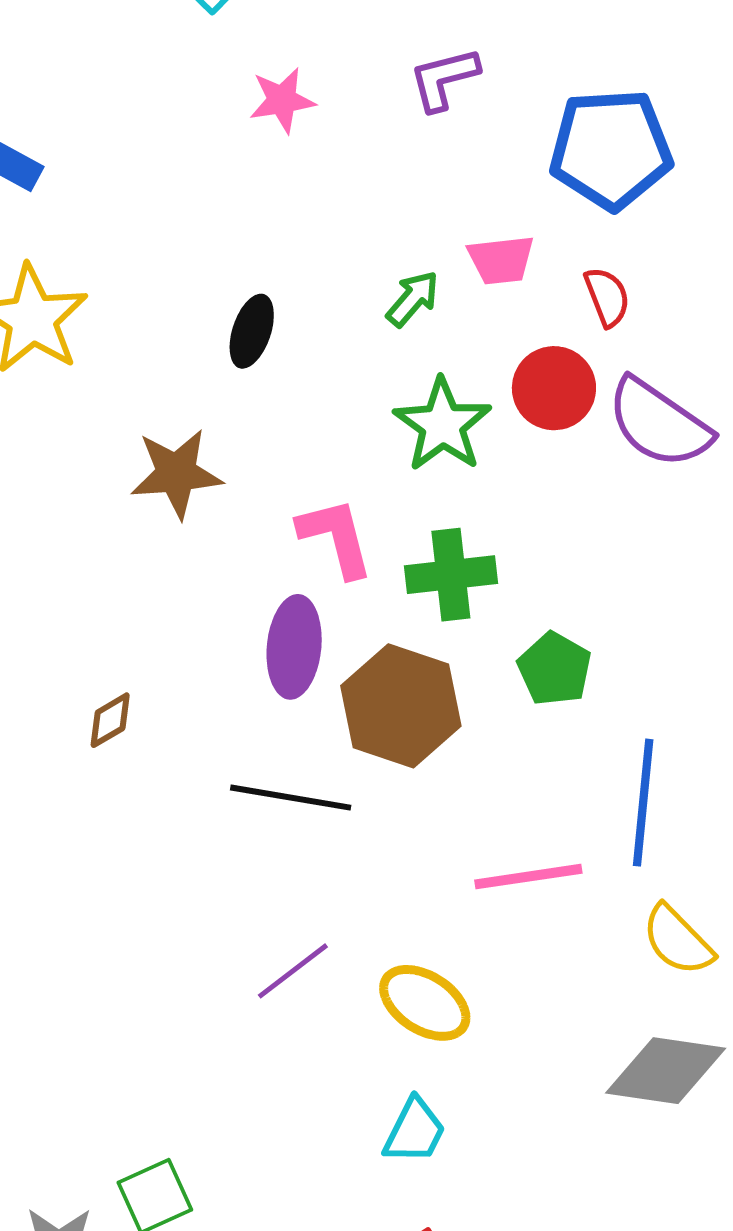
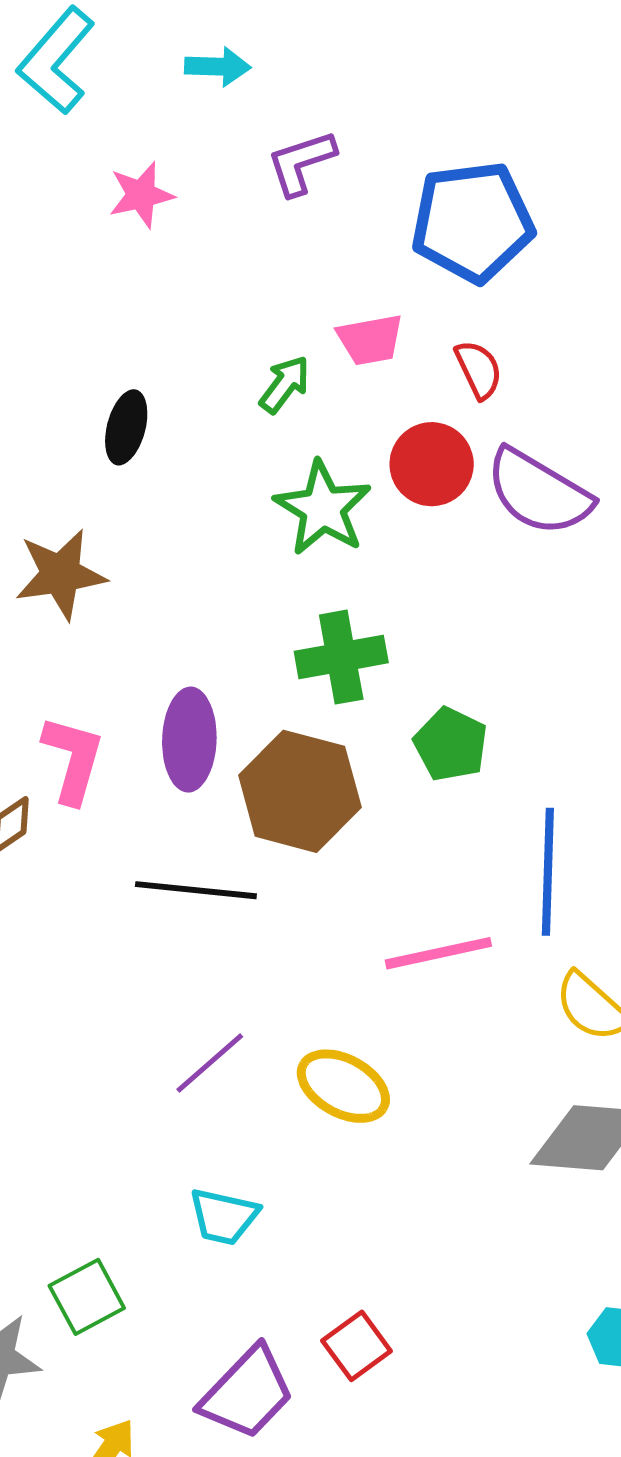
pink L-shape: (336, 537) -> (73, 759), moved, turned 34
cyan trapezoid: (415, 1131) -> (224, 1217), moved, turned 80

